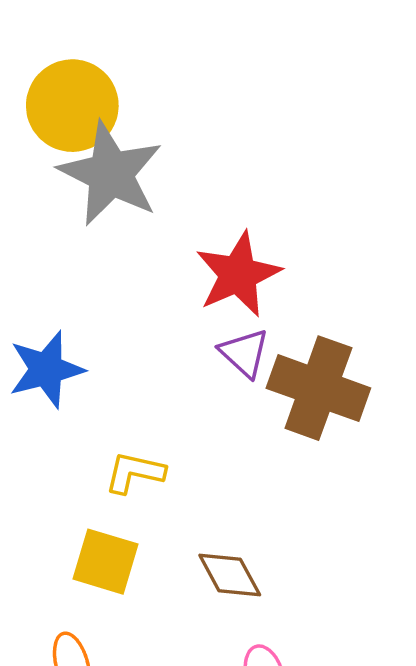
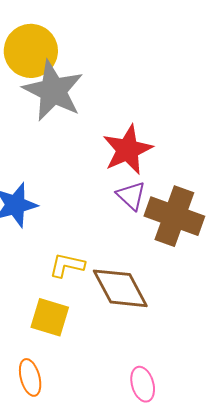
brown diamond: (230, 575) -> (120, 288), moved, size x1.5

